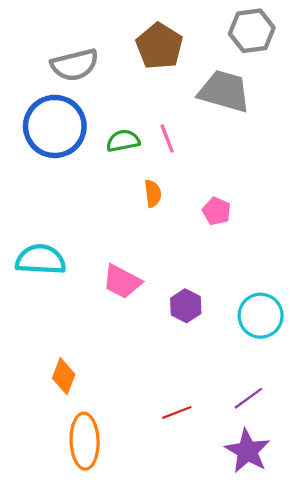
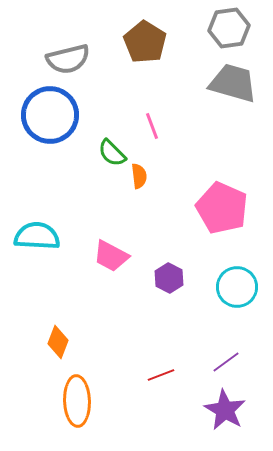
gray trapezoid: (224, 91) -> (233, 83), moved
green semicircle: (123, 141) -> (112, 153), moved, turned -124
pink pentagon: (217, 211) -> (222, 208), moved, size x2.0

